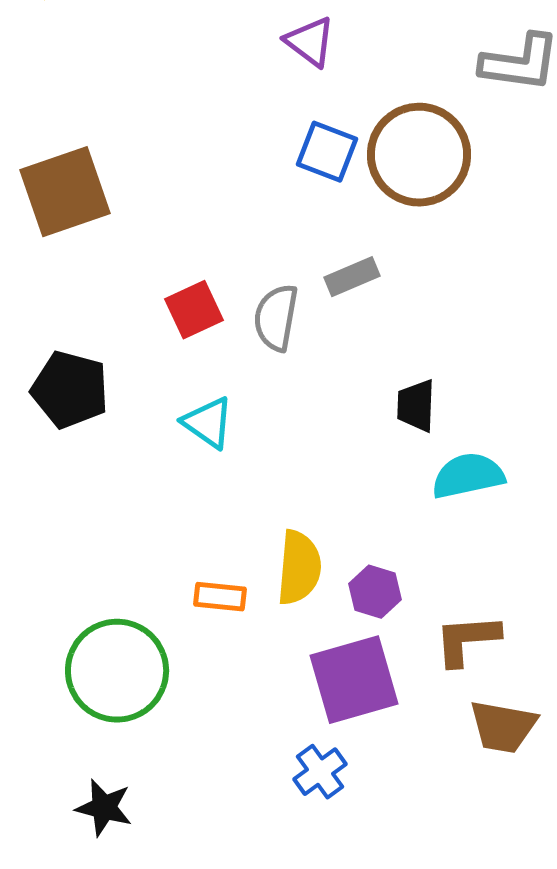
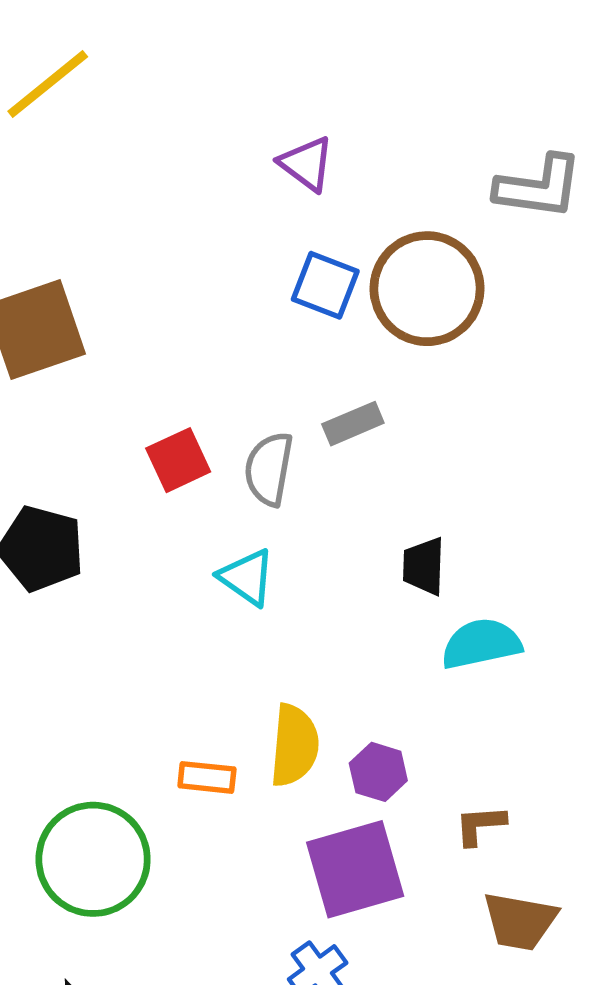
cyan triangle: (208, 423) -> (247, 577), moved
brown L-shape: (467, 640) -> (480, 825), size x0.7

